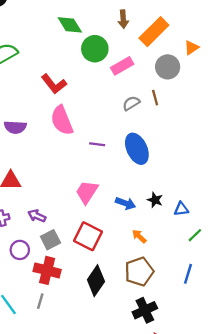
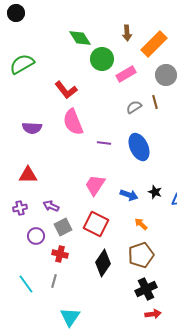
red cross: (47, 270) -> (60, 254), size x0.7

